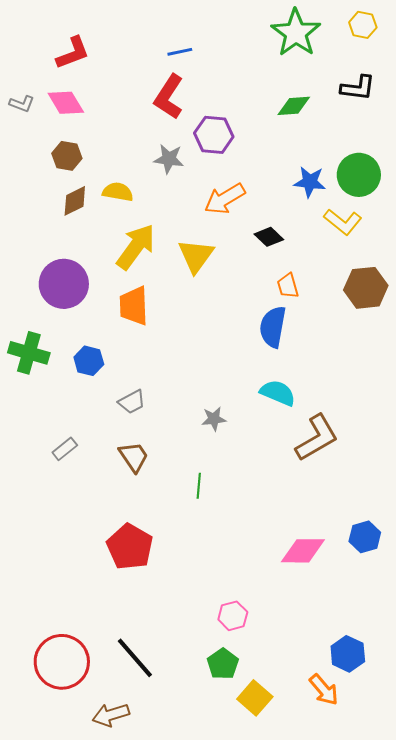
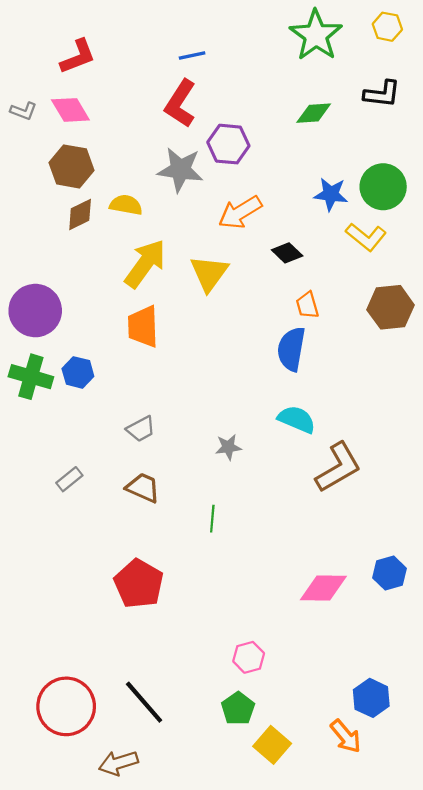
brown hexagon: (67, 156) -> (71, 166), size x1.4
gray star: (169, 159) -> (180, 170), size x1.4
purple circle: (64, 284) -> (35, 311), moved
blue hexagon: (89, 361) -> (78, 372), moved
brown trapezoid: (134, 457) -> (143, 488), turned -32

